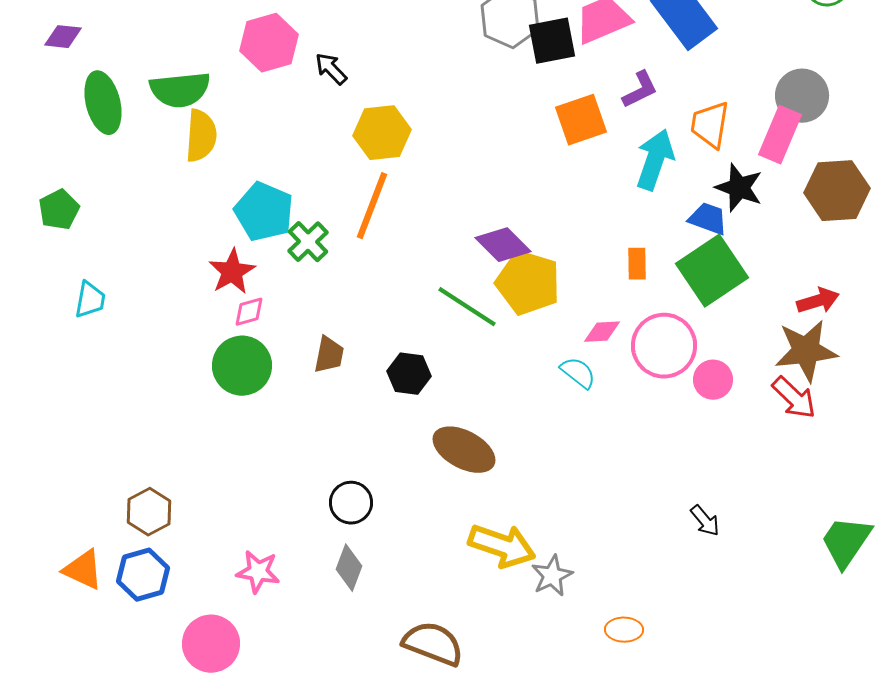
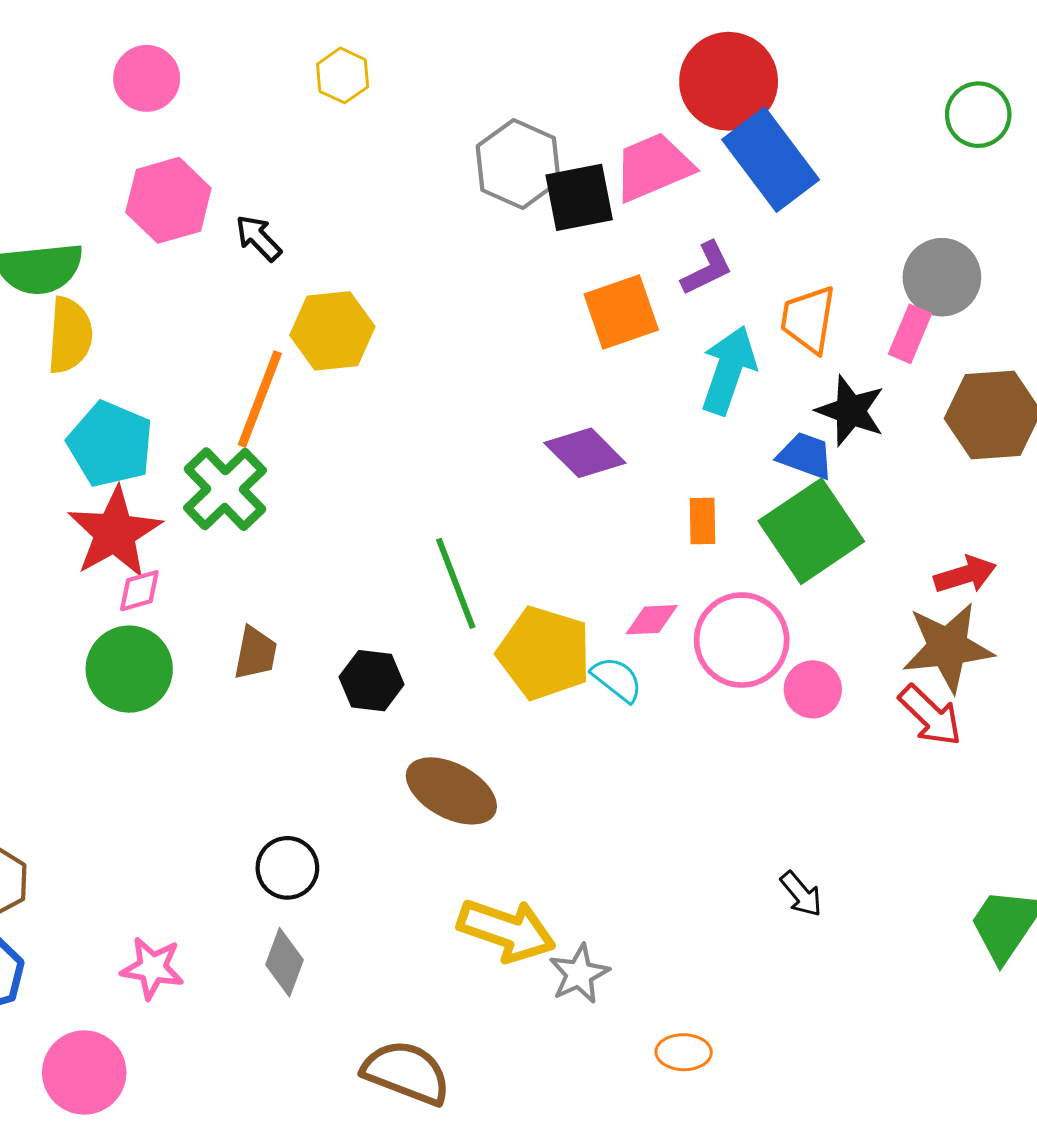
pink rectangle: (780, 135) -> (910, 334), size x0.7
orange line: (372, 206) -> (260, 399), moved
cyan pentagon: (264, 212) -> (110, 444), moved
green cross: (308, 242) -> (225, 489), size x1.4
purple diamond: (503, 245) -> (585, 453), moved
red star: (232, 272) -> (115, 533), size x1.4
yellow pentagon: (528, 283) -> (544, 653), moved
green line: (467, 307) -> (456, 583), turned 36

